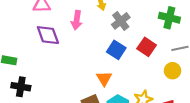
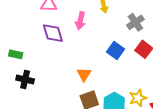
gray cross: (121, 21) -> (135, 22), moved
orange triangle: (104, 78) -> (84, 74), moved

